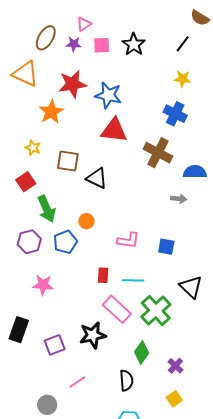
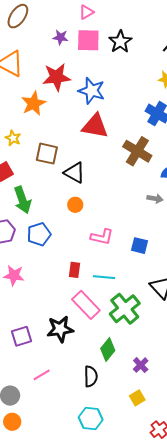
pink triangle: (84, 24) -> (86, 12), moved
brown ellipse: (46, 38) -> (18, 16), moved
pink square: (102, 45) -> (88, 40), size x1.4
orange circle: (86, 221) -> (75, 205), moved

